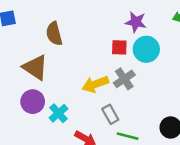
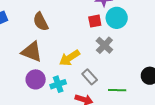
yellow arrow: (95, 84) -> (70, 58), moved
cyan cross: (59, 113) -> (58, 84), turned 35
gray rectangle: (110, 114) -> (90, 77), moved

